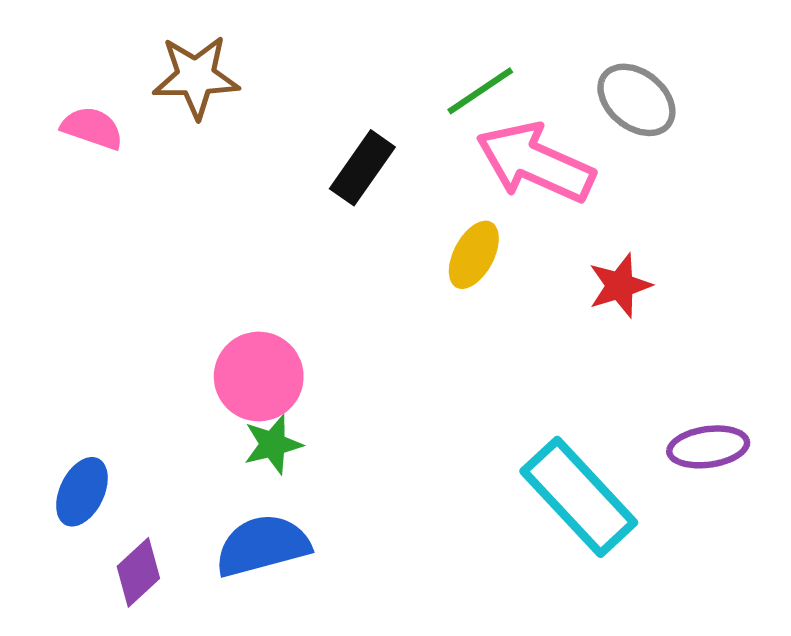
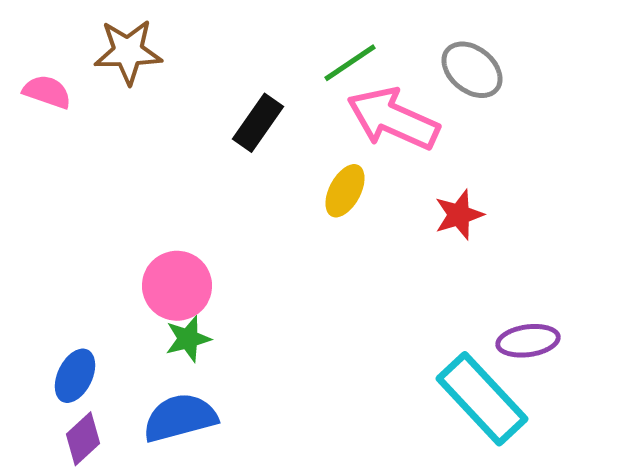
blue ellipse: (82, 492) -> (75, 376), moved
cyan rectangle: (579, 497) -> (482, 399), moved

